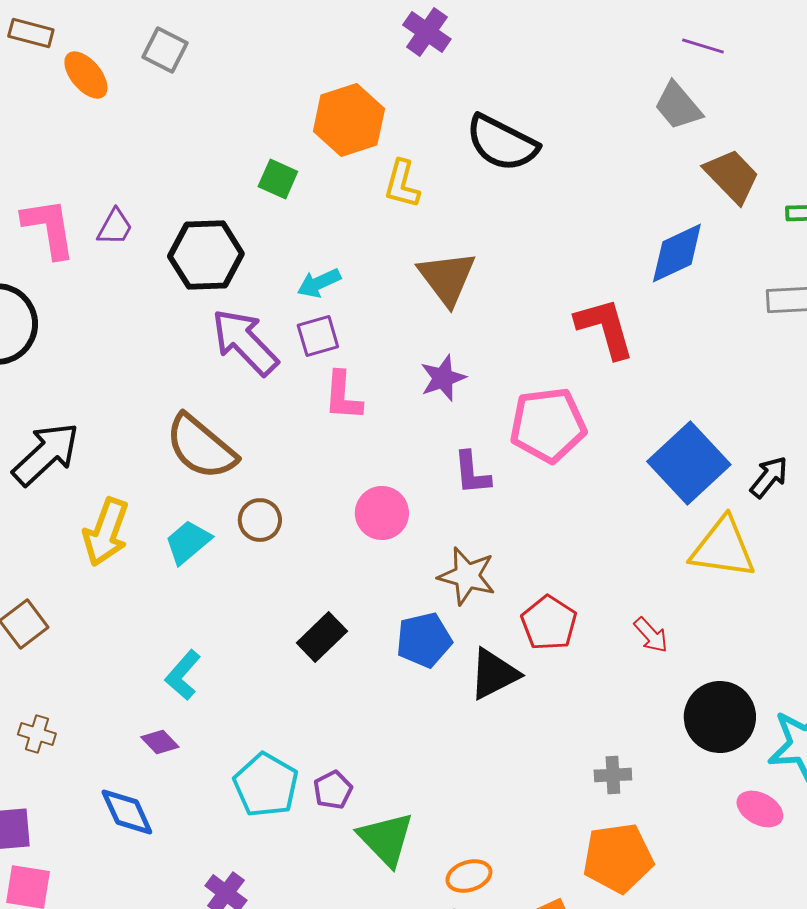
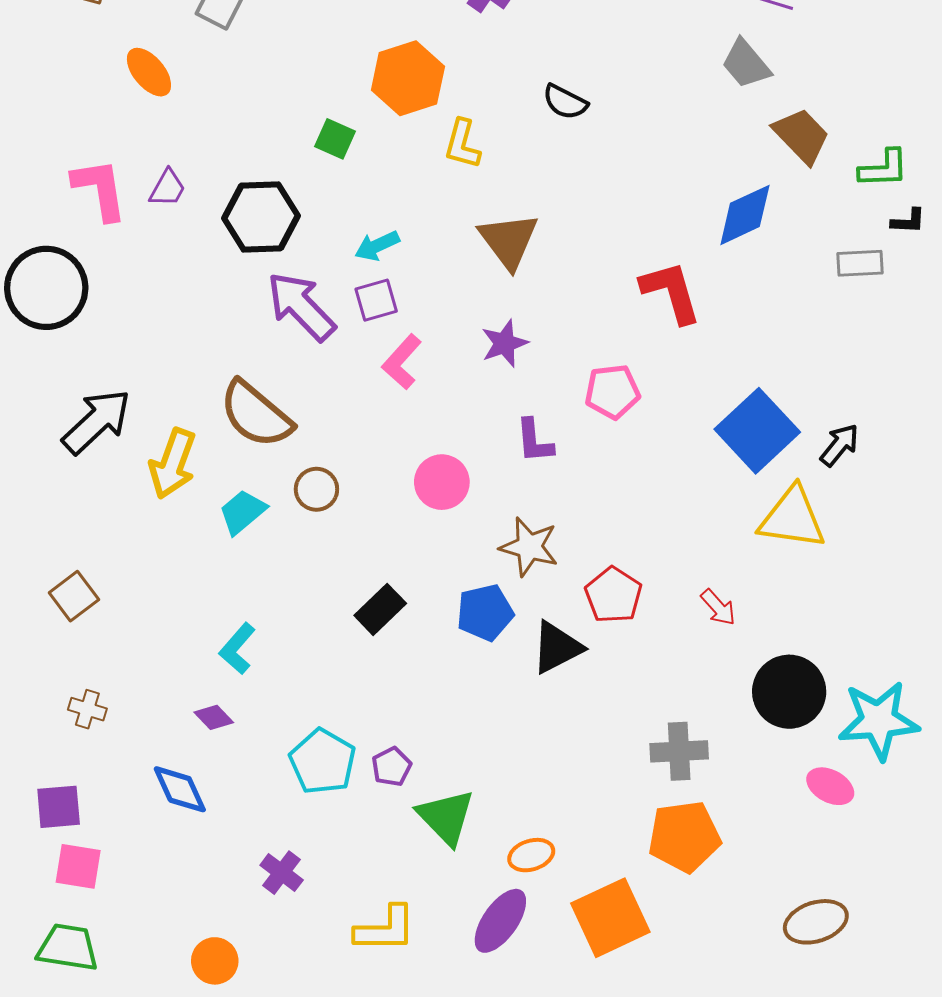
orange ellipse: (86, 75) -> (149, 72), moved
black semicircle: (502, 143) -> (565, 102), size x0.6
pink L-shape: (343, 396) -> (402, 362), turned 38
pink pentagon: (548, 425) -> (612, 392), size x0.7
yellow arrow: (106, 532) -> (173, 464), moved
gray cross: (613, 775) -> (679, 751), size x1.5

